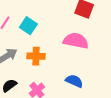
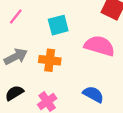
cyan square: (28, 26) -> (58, 25), moved, turned 36

